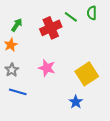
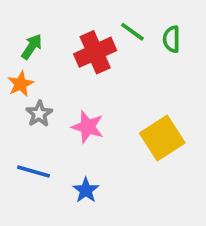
green semicircle: (92, 13) -> (172, 39), moved
gray star: (12, 70) -> (39, 114), moved
blue star: (76, 102) -> (86, 190), moved

